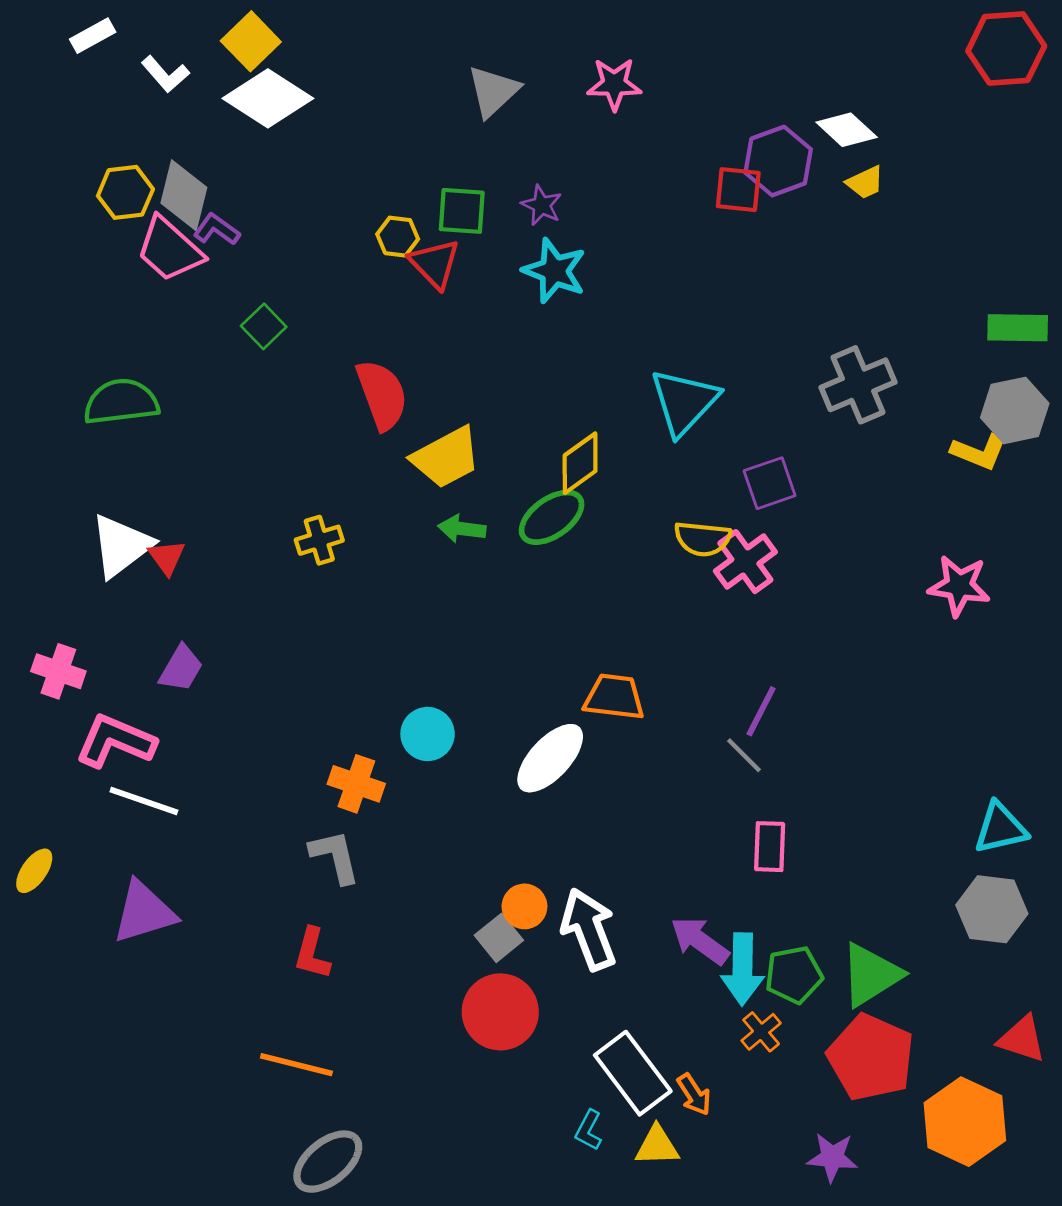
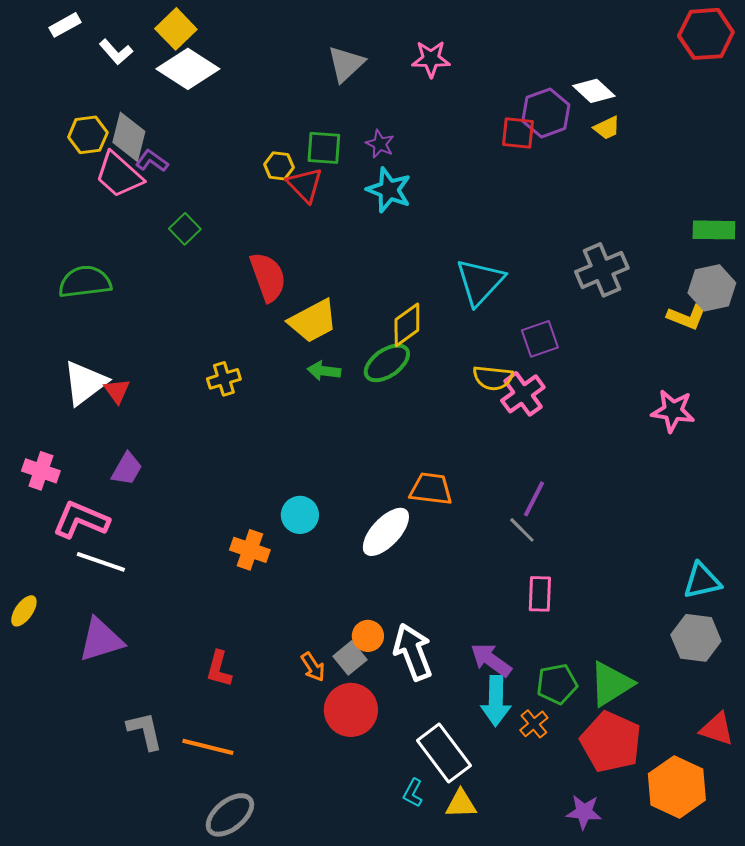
gray L-shape: (335, 857) -> (145, 731), moved
cyan arrow: (743, 969) -> (496, 701), moved
orange arrow: (694, 1095) -> (313, 667), moved

